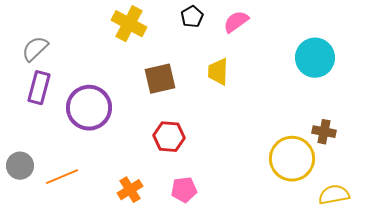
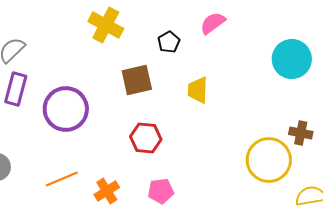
black pentagon: (192, 17) -> (169, 42), moved
yellow trapezoid: (218, 72) -> (198, 90), moved
orange line: (62, 177) -> (62, 179), moved

